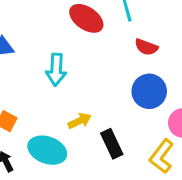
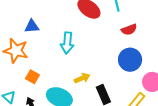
red semicircle: (146, 47) -> (129, 30), turned -42

